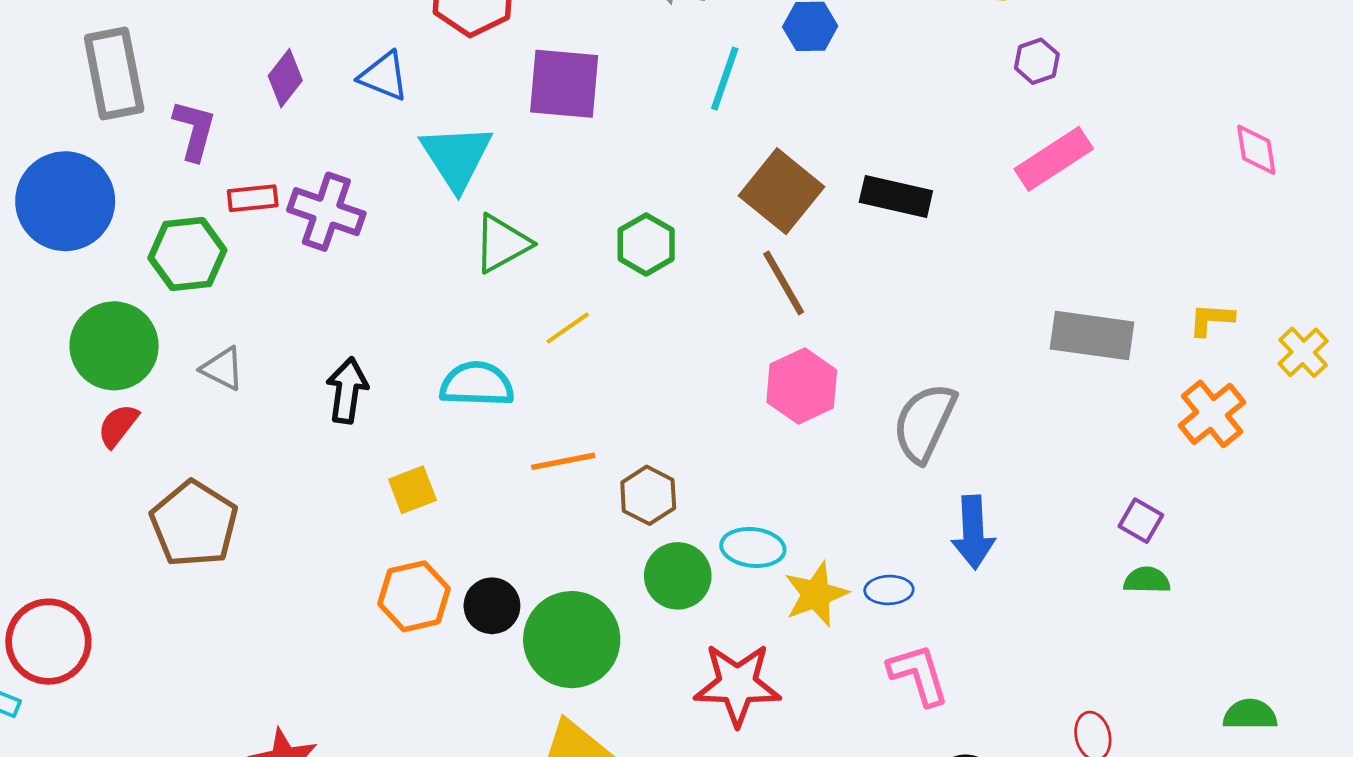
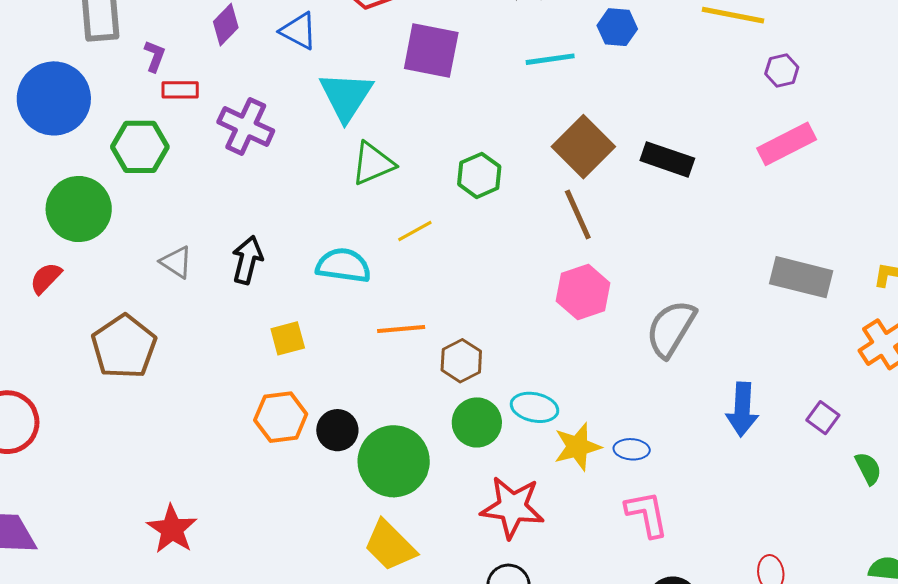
cyan line: (725, 79) -> (550, 59), turned 57
purple L-shape: (194, 130) -> (155, 56), size x0.7
red rectangle: (253, 198) -> (180, 90), moved
gray triangle: (222, 368) -> (176, 262), moved
red semicircle: (118, 426) -> (46, 278), moved
blue arrow: (973, 532) -> (742, 409), moved
green semicircle: (1147, 580) -> (868, 468), moved, turned 56

